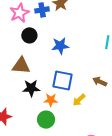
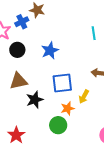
orange star: (51, 100) -> (68, 108), moved

